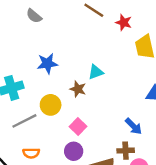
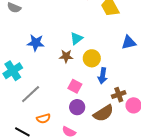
blue star: (47, 63) -> (36, 43), turned 30
yellow circle: (51, 105) -> (92, 58), moved
blue arrow: (133, 126) -> (103, 76), moved, turned 70

